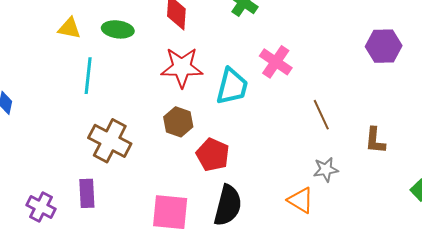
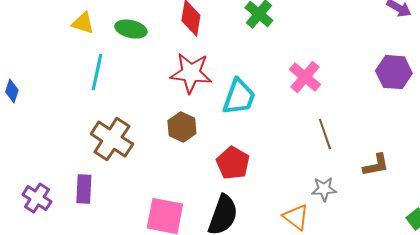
pink cross: (276, 62) -> (305, 77), moved
brown L-shape: (375, 140) -> (376, 165), turned -112
red pentagon: (213, 155) -> (233, 163), moved

